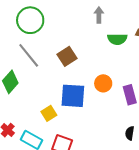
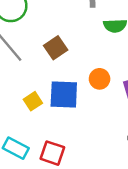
yellow square: (49, 113) -> (33, 101), moved

